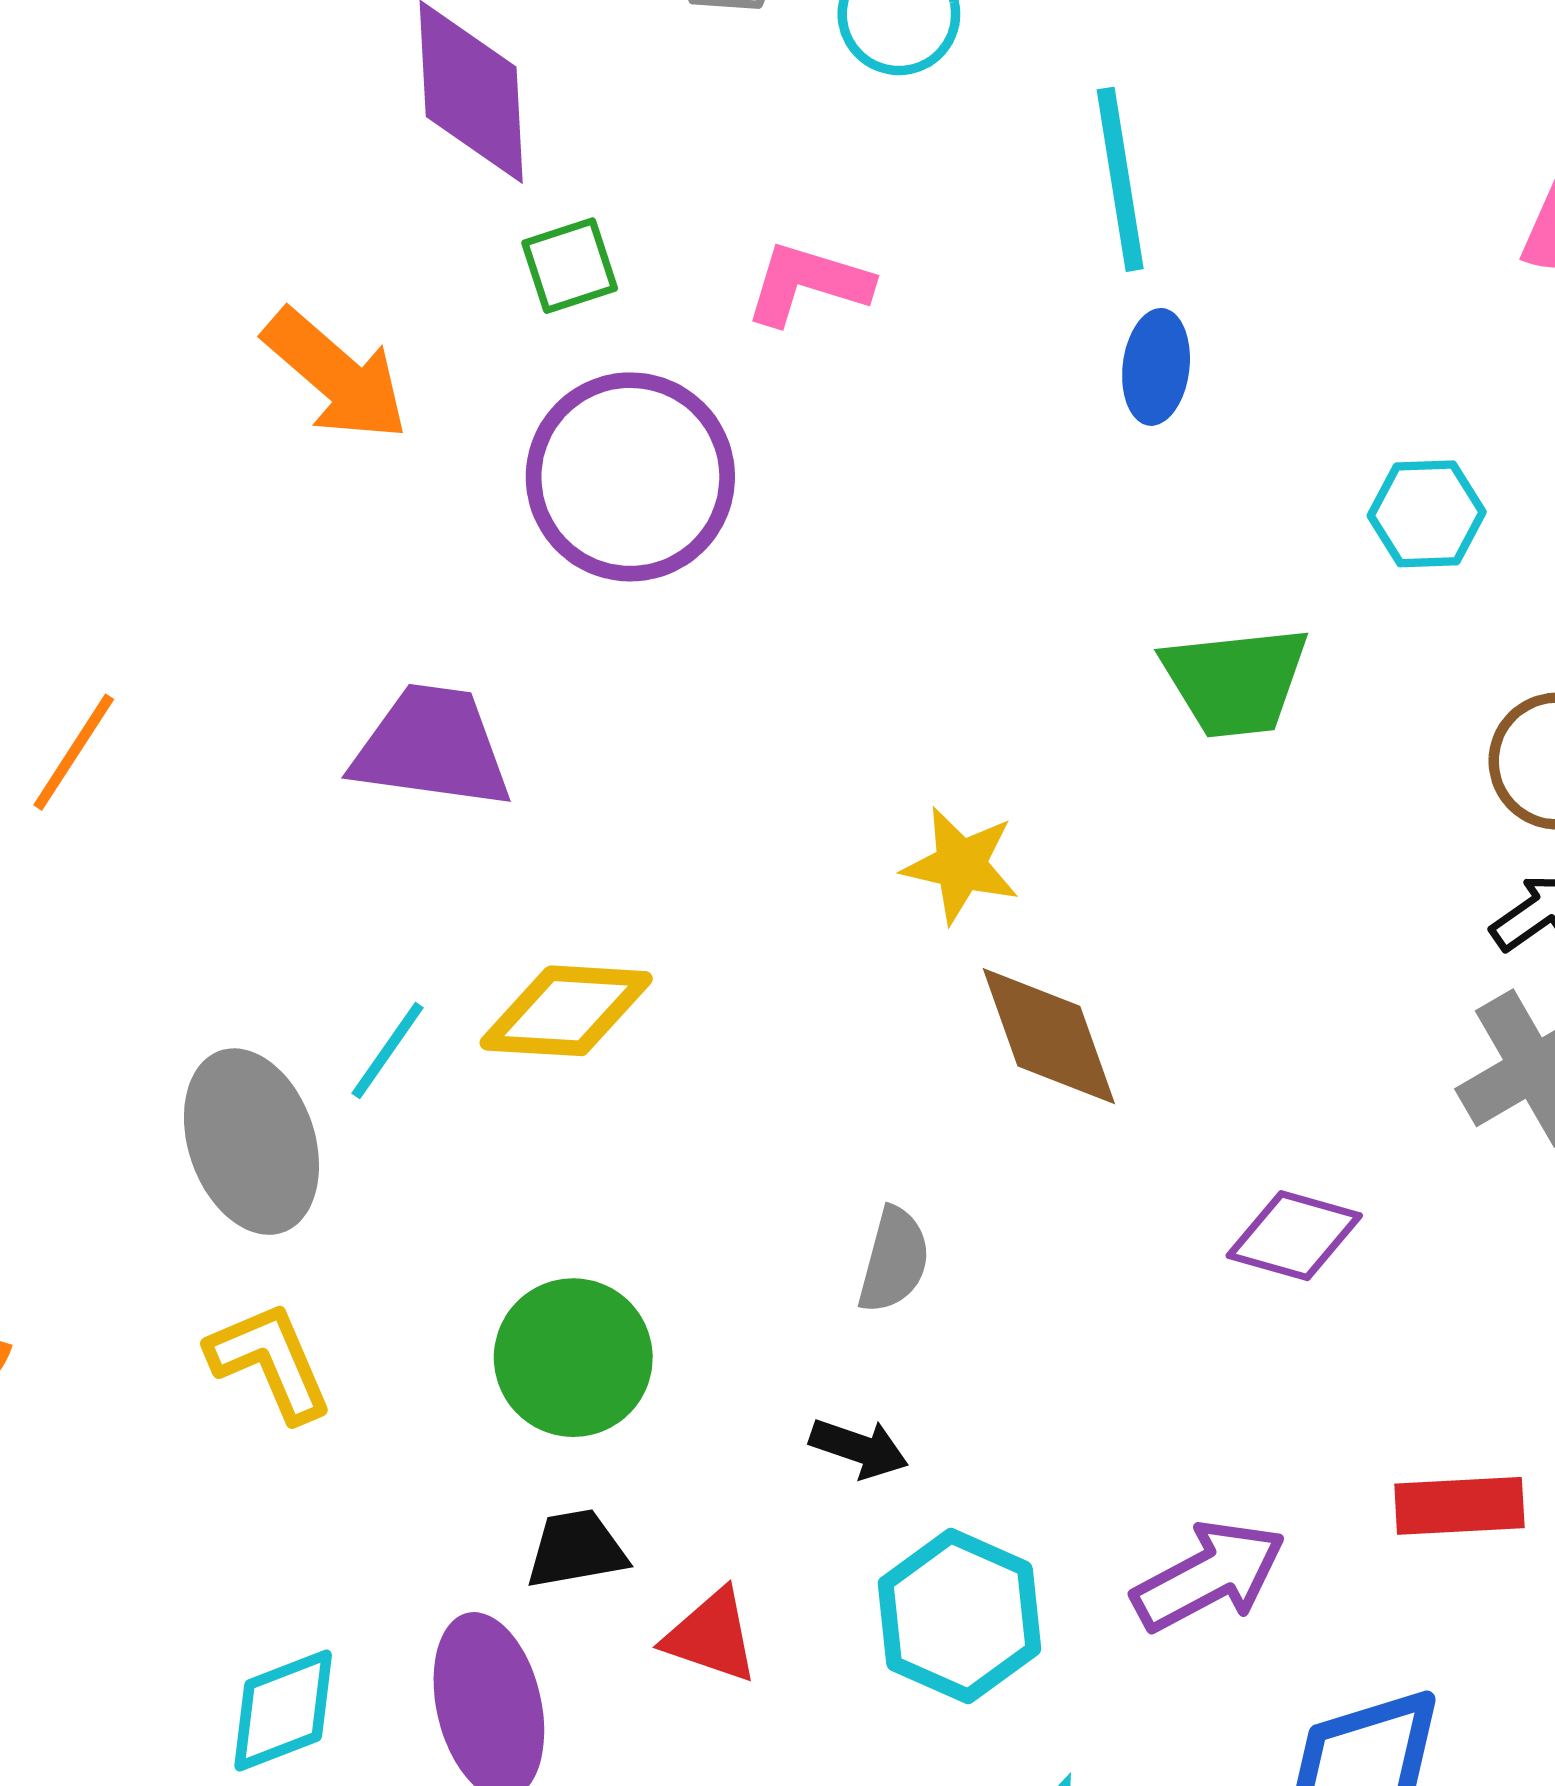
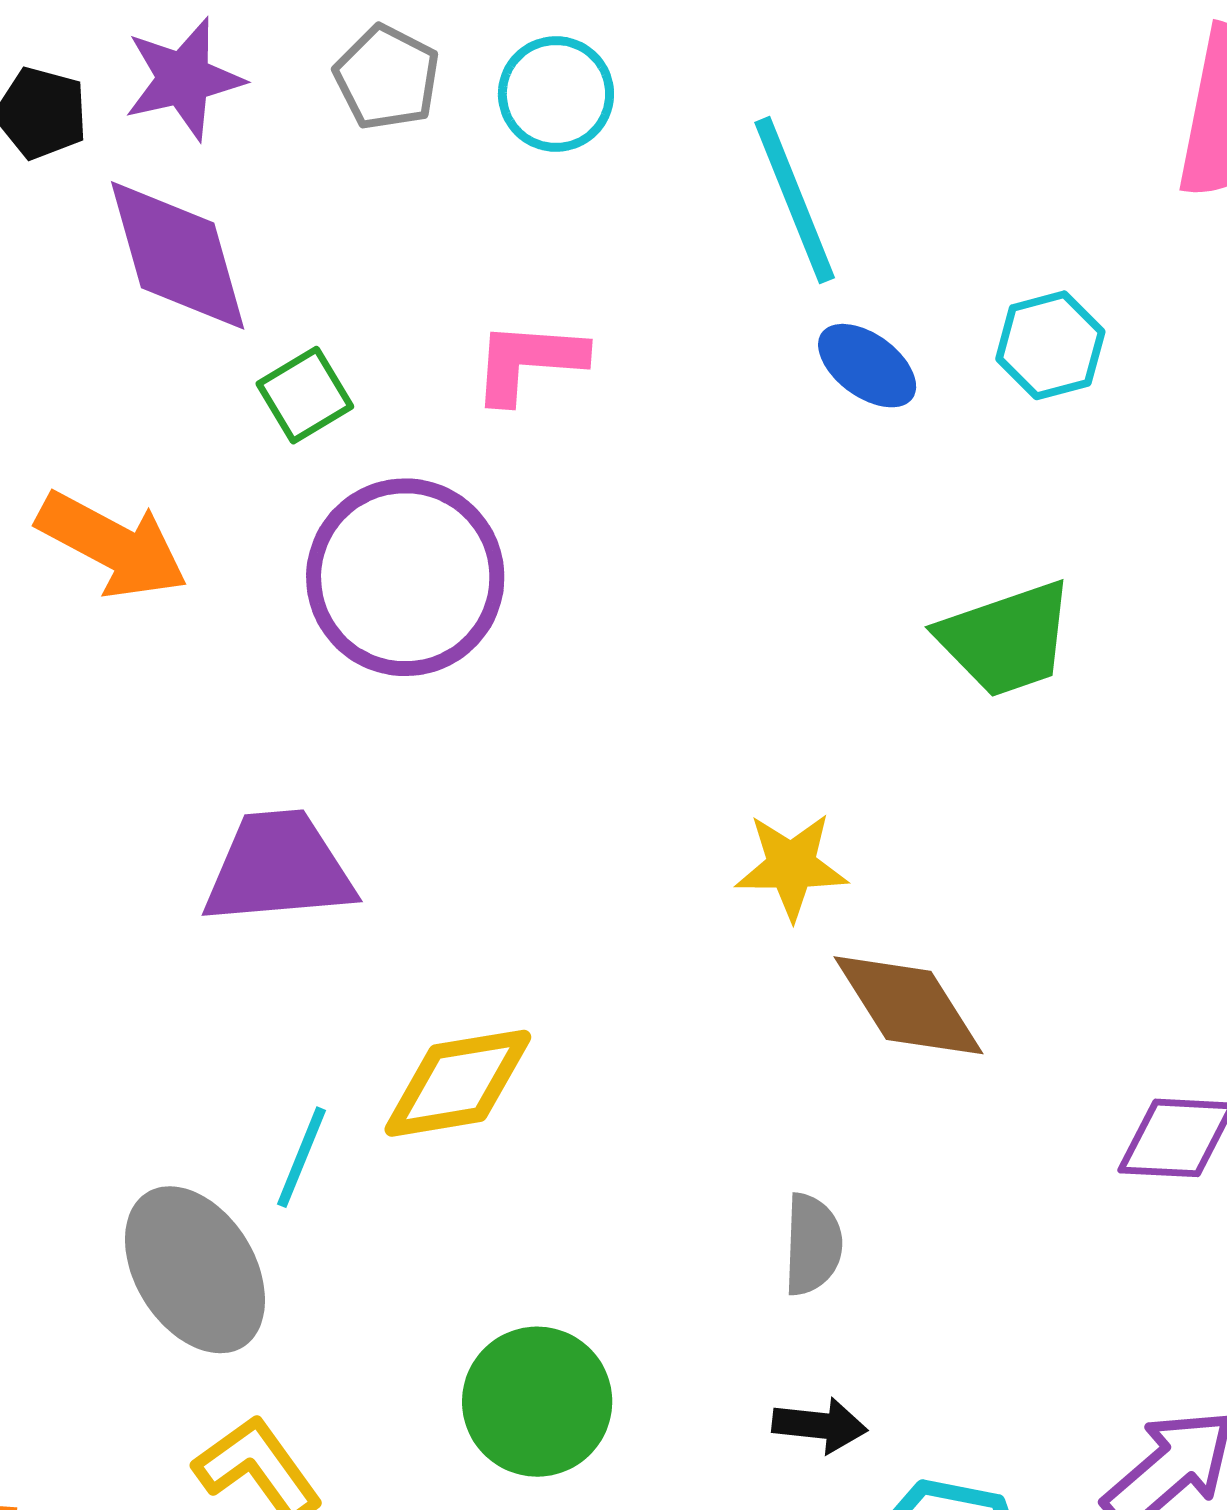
blue ellipse: (1156, 367) -> (867, 366), turned -48
cyan hexagon: (1427, 514) -> (1050, 345), moved

